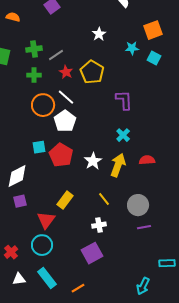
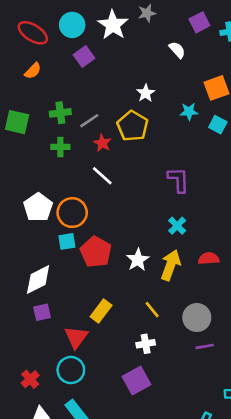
orange semicircle: (13, 17) -> (33, 71), turned 120
yellow pentagon: (92, 72) -> (133, 126), moved
orange circle: (43, 105) -> (72, 213), moved
white pentagon: (65, 121) -> (38, 207), moved

